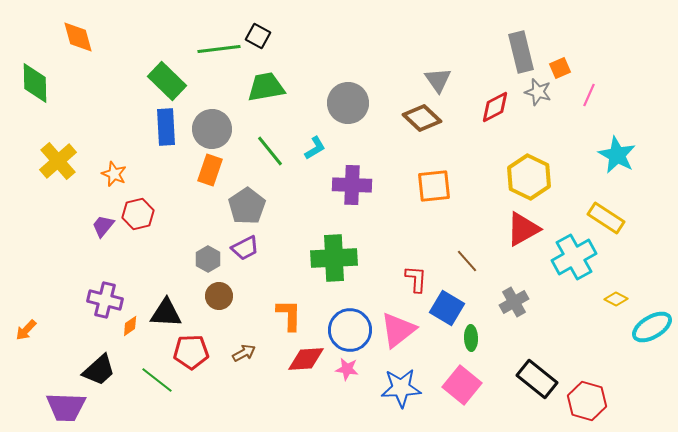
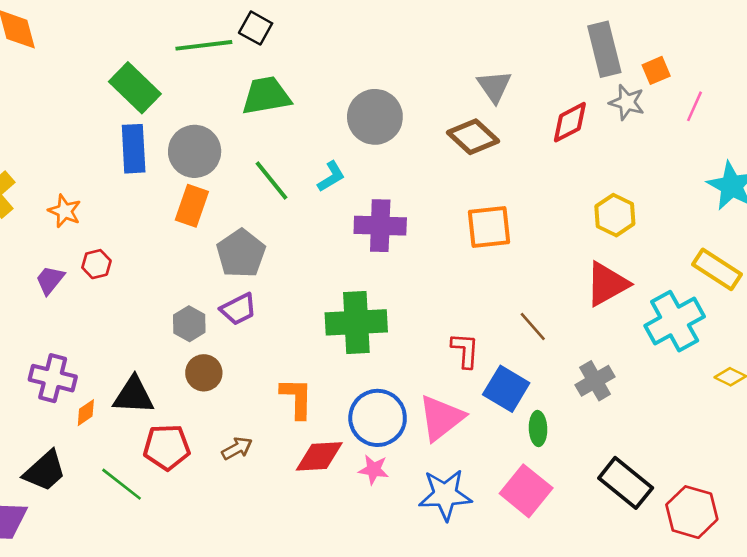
yellow hexagon: (529, 177) -> (615, 215), size x0.7
red hexagon: (138, 214) -> (96, 264), size x0.7

